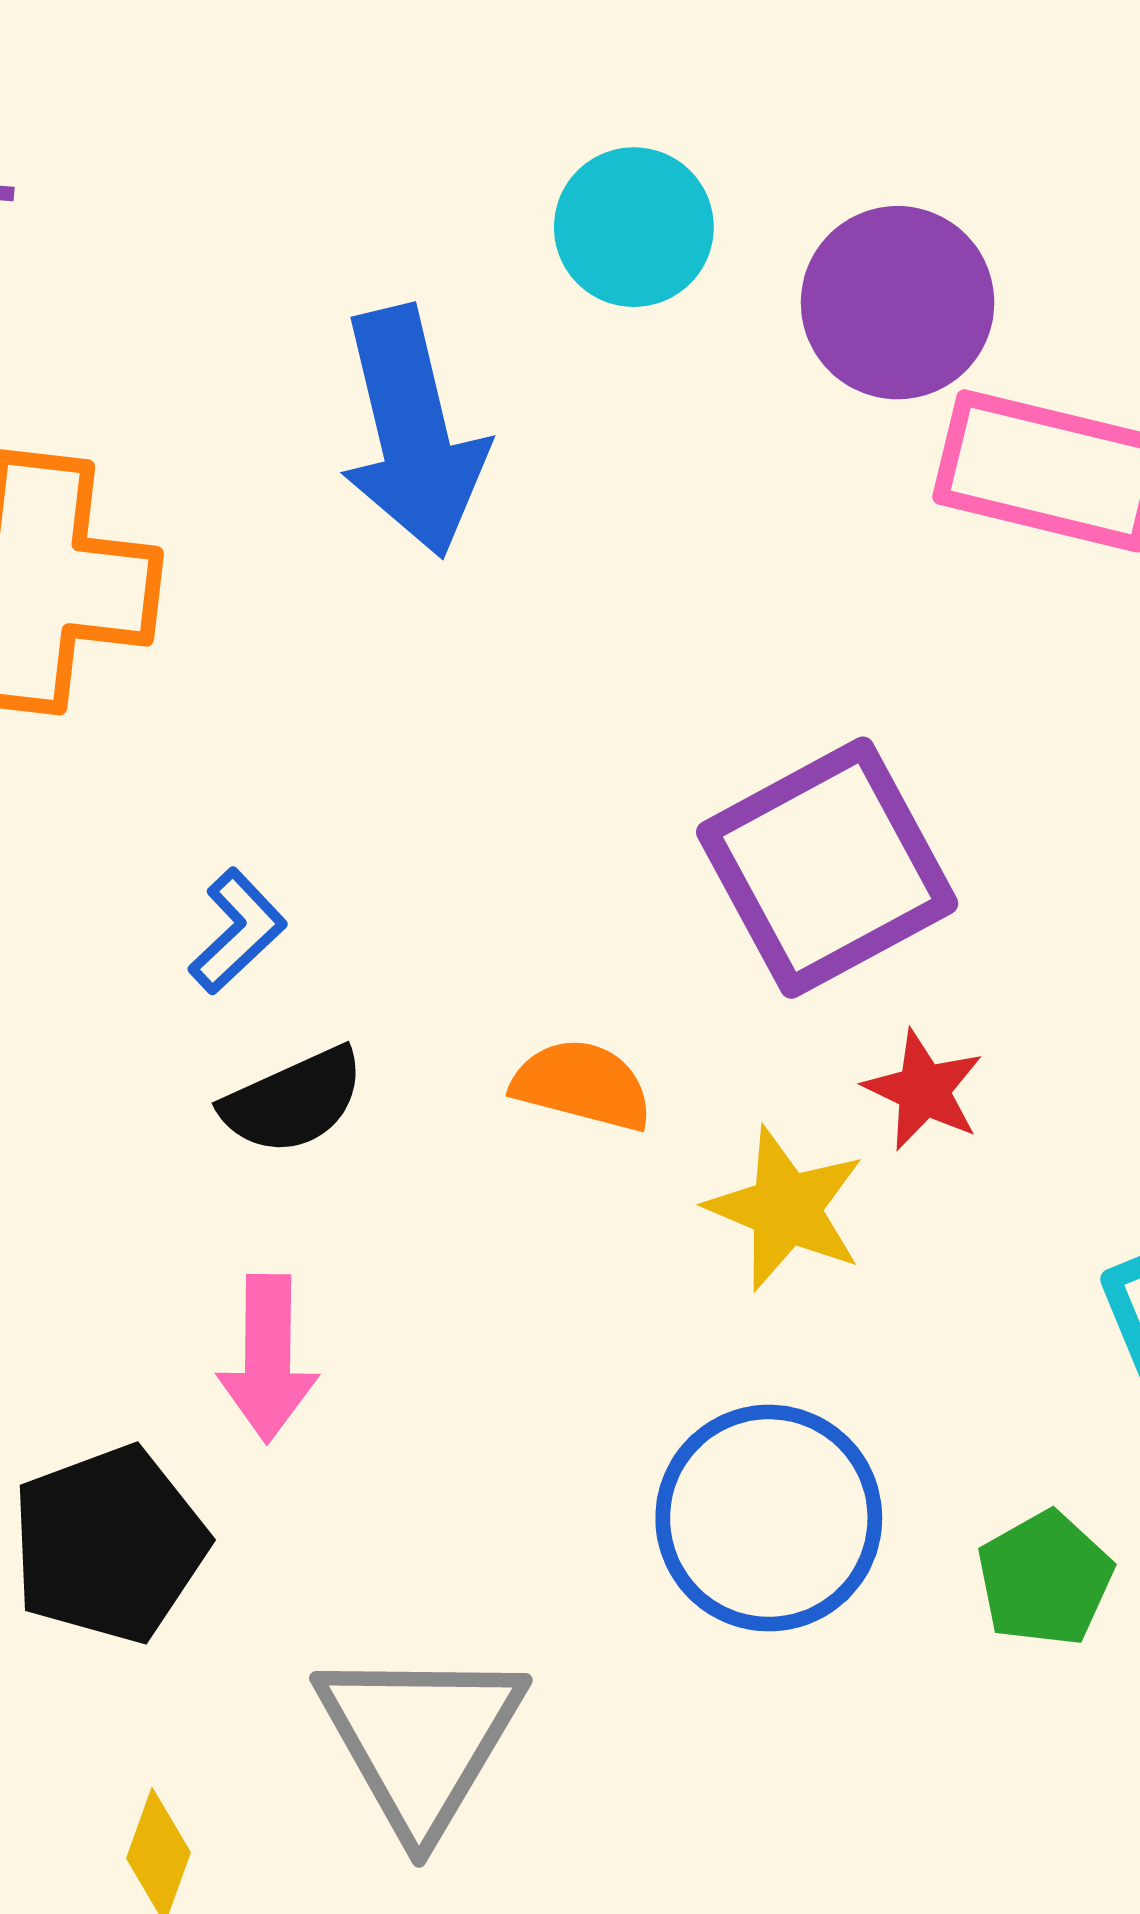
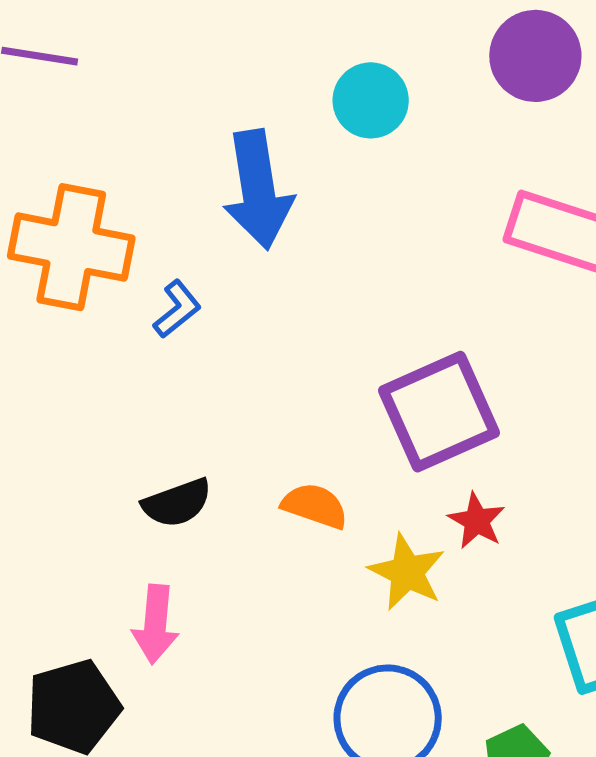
purple circle: (898, 303) -> (535, 56), moved
blue L-shape: (237, 931) -> (177, 309), moved

